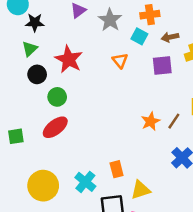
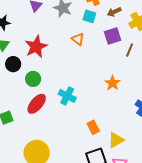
red star: (69, 59) -> (36, 47), turned 30
brown line: (174, 121) -> (130, 50), moved
cyan cross: (85, 182) -> (67, 96), moved

